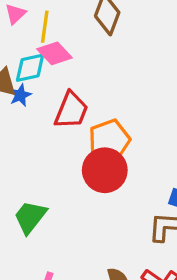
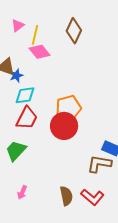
cyan diamond: (30, 68) -> (25, 95), moved
red trapezoid: (71, 110) -> (27, 118), moved

